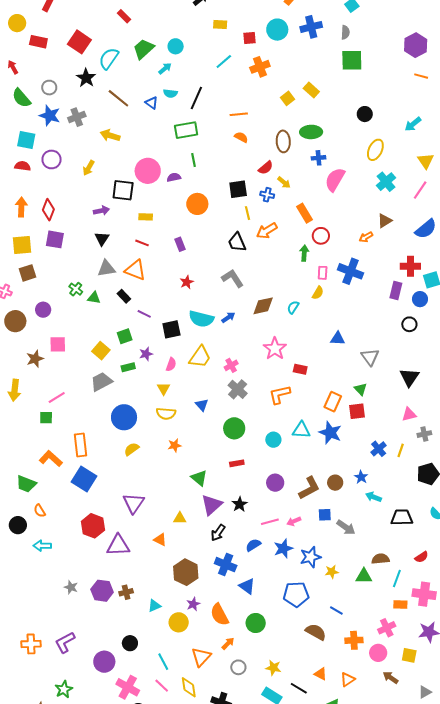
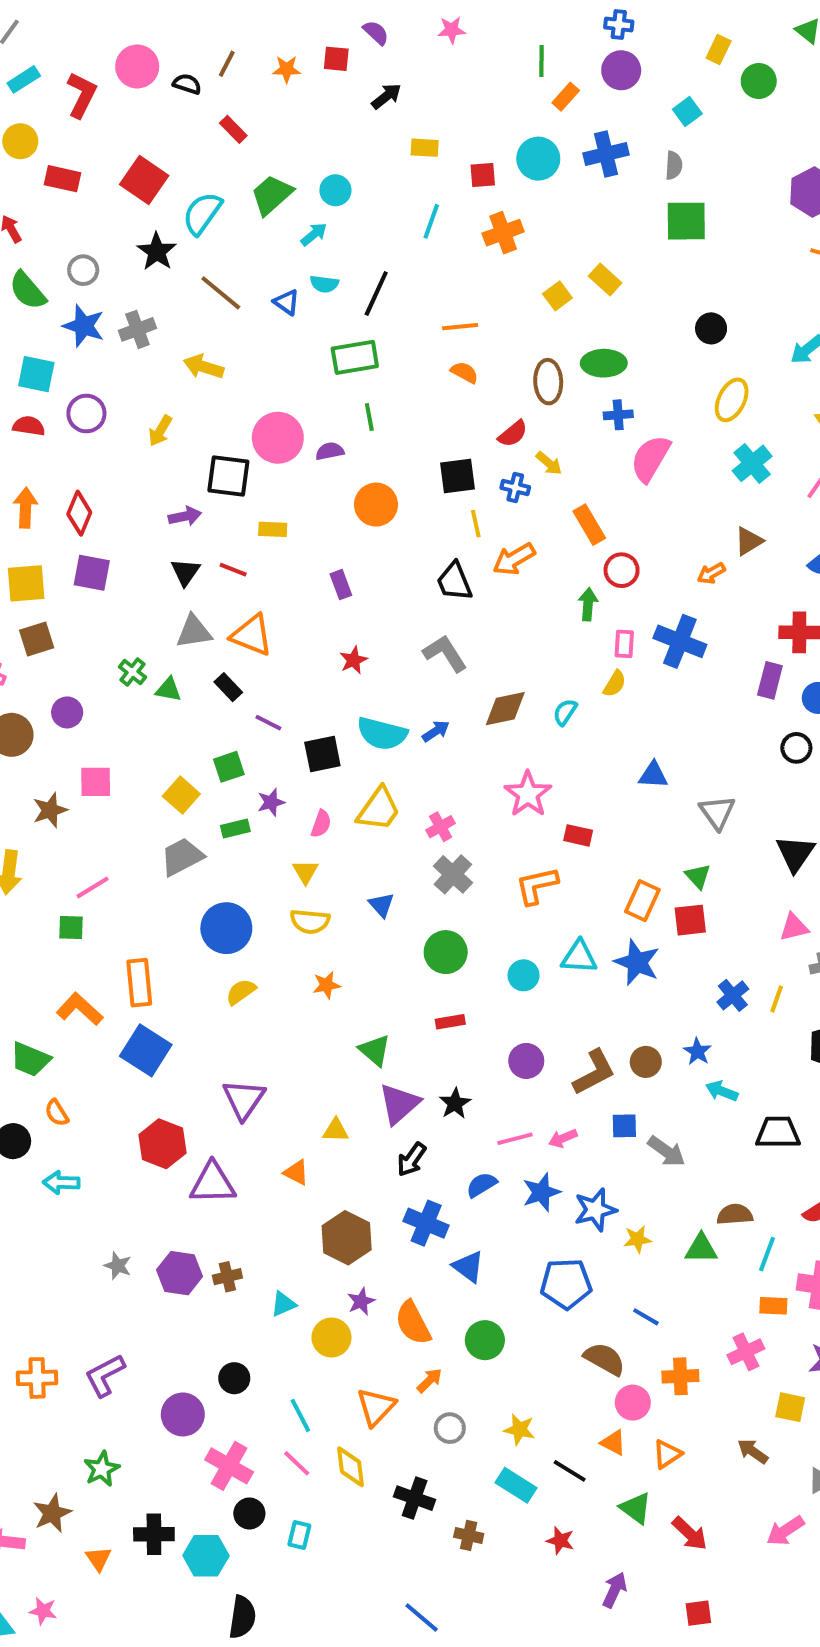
cyan line: (224, 61) -> (431, 221), turned -30
red line: (142, 243) -> (233, 570), moved
pink circle: (378, 653) -> (633, 1403), moved

